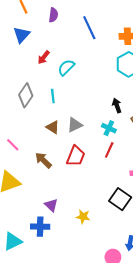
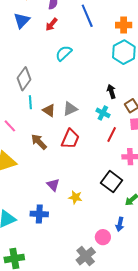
red arrow: (44, 57) -> (52, 24), moved
cyan line: (53, 96) -> (30, 102), moved
red line: (109, 150) -> (112, 134), moved
purple triangle: (51, 205) -> (53, 185), moved
blue cross: (40, 227) -> (39, 214), moved

